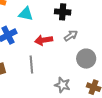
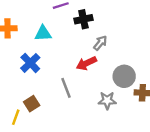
red arrow: (44, 40) -> (86, 63), moved
gray circle: (86, 59) -> (124, 76), moved

